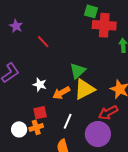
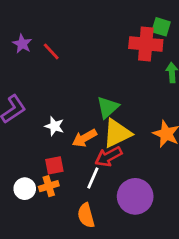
green square: (91, 11) -> (161, 27), moved
red line: (43, 42) -> (51, 51), moved
red arrow: (108, 113) -> (108, 157), moved

